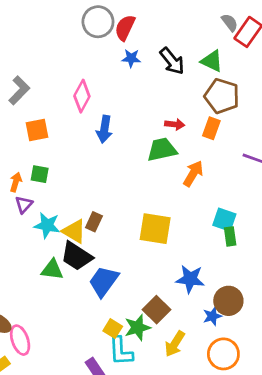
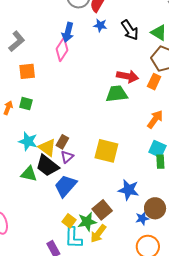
red arrow: (175, 124) -> (128, 76), size x1.5
blue arrow: (104, 129) -> (68, 32), moved
orange arrow: (193, 174) -> (155, 119), moved
purple triangle: (24, 205) -> (67, 157), moved
yellow arrow: (175, 344) -> (98, 234), moved

